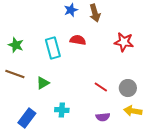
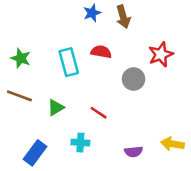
red star: (124, 42) -> (161, 54), turned -30
red line: (101, 87) -> (99, 113), moved
gray circle: (128, 88) -> (134, 79), moved

